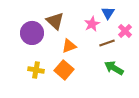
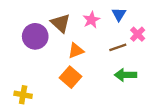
pink star: (92, 24) -> (91, 20), moved
green arrow: (114, 68) -> (126, 75), turned -30
yellow cross: (36, 70) -> (23, 95), moved

